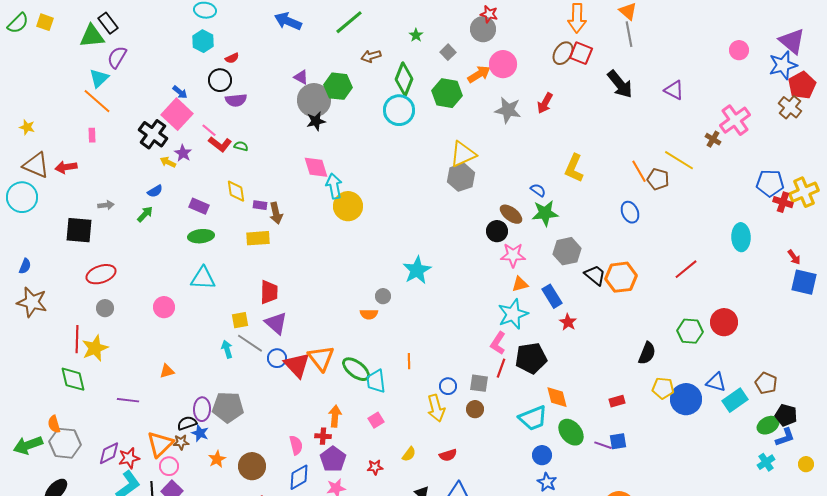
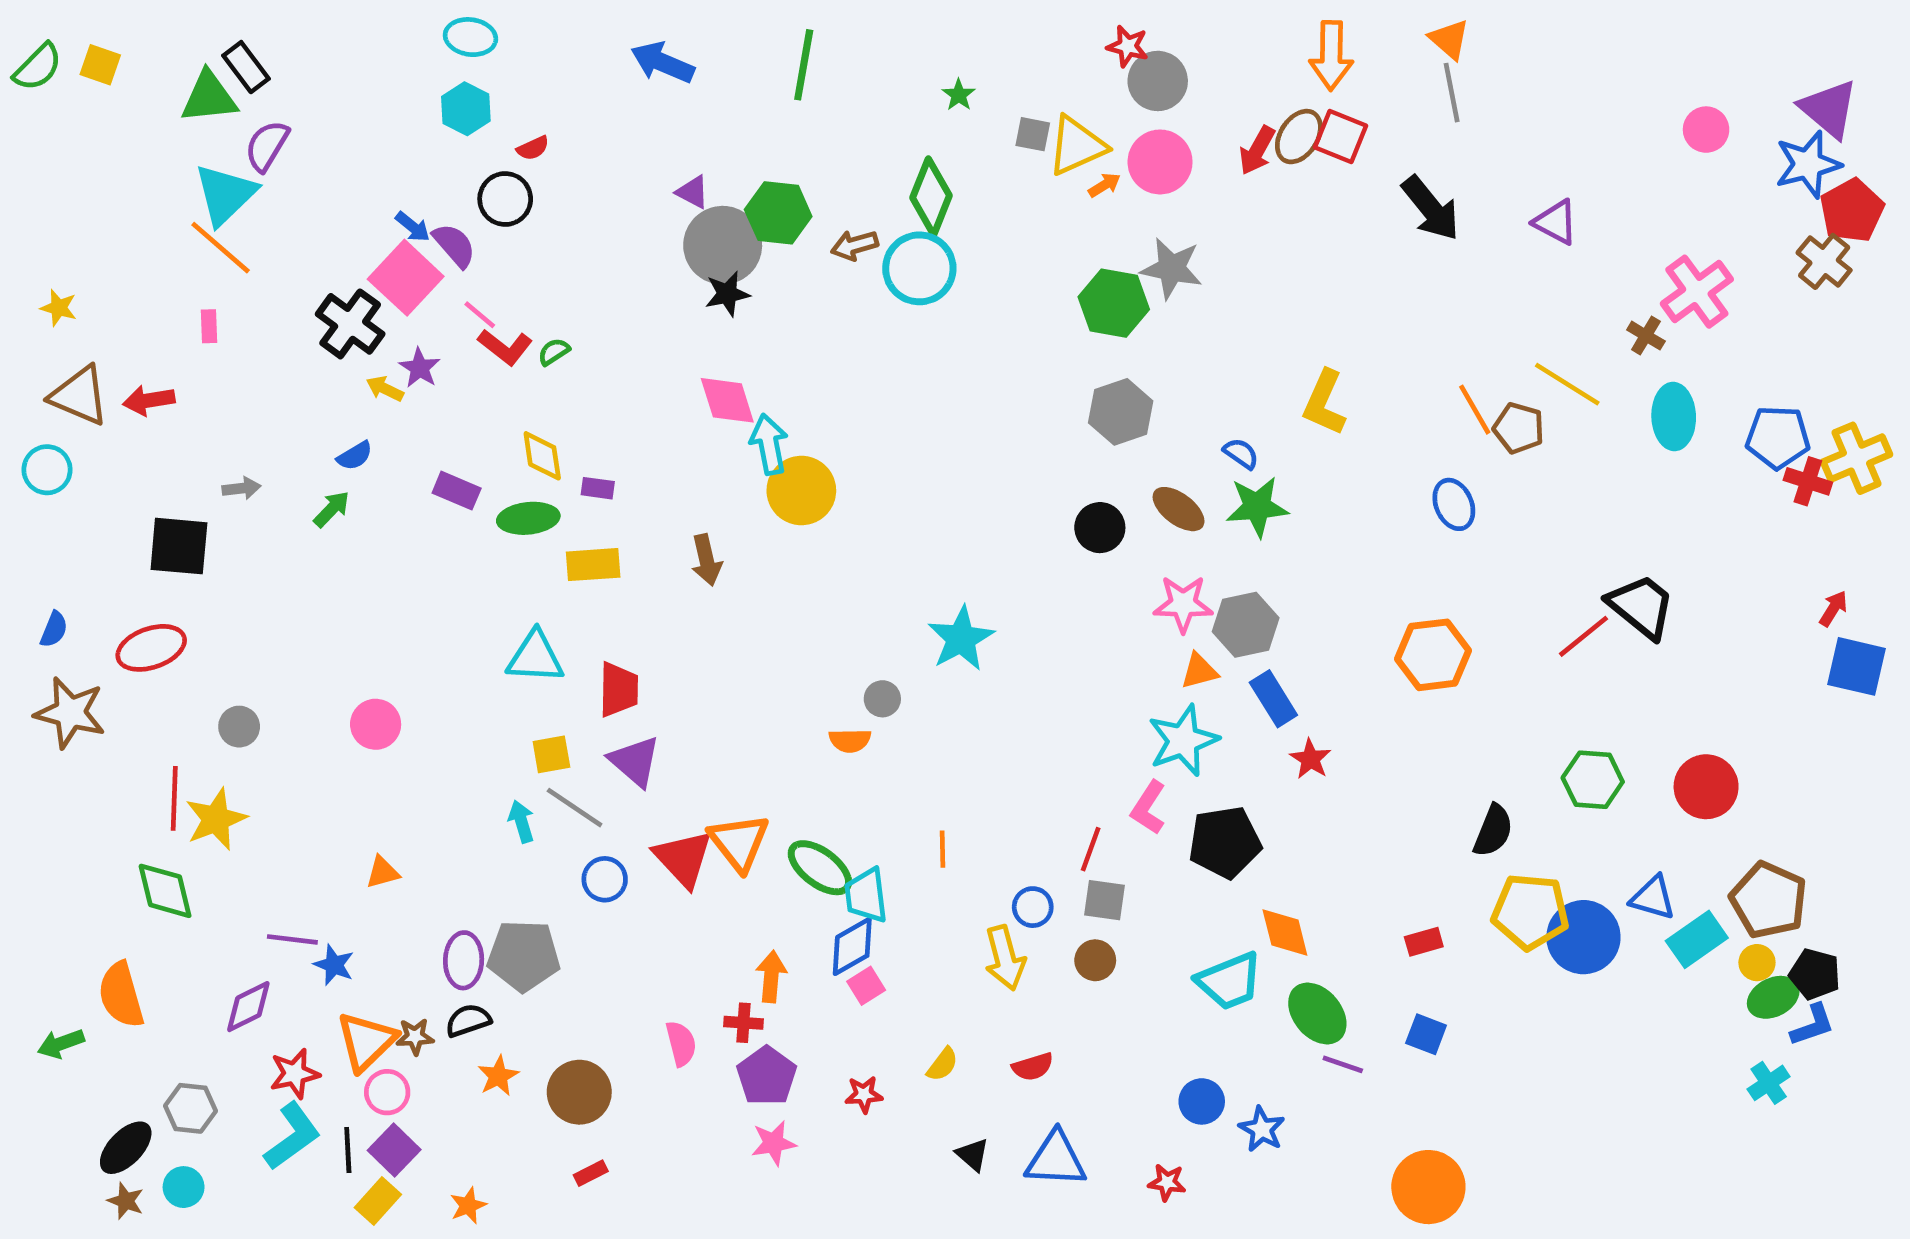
green line: (349, 22) -> (804, 65), turned -40
gray circle: (483, 29) -> (1158, 81), moved
gray square: (448, 52) -> (1033, 134), turned -35
brown arrow: (371, 56) -> (855, 245), moved
orange arrow: (479, 74) -> (1104, 185), size x0.6
cyan triangle: (99, 78) -> (225, 194), size x1.4
green hexagon: (447, 93) -> (1114, 303), moved
purple semicircle: (236, 100) -> (454, 245), moved, turned -125
red arrow: (545, 103) -> (1257, 150), moved
green semicircle: (241, 146) -> (554, 352), turned -48
yellow triangle: (463, 154) -> (1077, 146), moved
gray hexagon: (461, 177) -> (1121, 412), moved
cyan circle: (22, 197) -> (47, 470), size x0.7
brown arrow: (276, 213) -> (706, 560), moved
black circle: (497, 231) -> (1100, 528), moved
green ellipse: (201, 236) -> (528, 518), moved
cyan ellipse: (741, 237) -> (1674, 417), moved
gray hexagon: (567, 251) -> (1246, 625), moved
red arrow: (794, 257) -> (1833, 609), turned -112
red ellipse: (101, 274) -> (151, 648), moved
black trapezoid: (595, 275) -> (1641, 606), moved, size x1.4
cyan triangle: (203, 278) -> (535, 657), moved
red circle: (724, 322) -> (1706, 787), moved
blue circle: (277, 358) -> (605, 879), moved
red line: (501, 368) -> (1091, 849), moved
brown pentagon: (766, 383) -> (1769, 900), size x1.5
yellow pentagon: (663, 388) -> (1530, 912), size x1.5
black semicircle: (187, 423) -> (468, 1020), moved
orange semicircle: (54, 424) -> (121, 995), size x1.6
blue star: (200, 433) -> (334, 965), moved
blue square: (618, 441) -> (1426, 1034), turned 30
gray hexagon: (65, 443) -> (190, 1108), moved, size x0.7
green arrow: (28, 445) -> (61, 1044), size x0.7
purple line: (603, 445) -> (1343, 1064), moved
purple diamond: (109, 453) -> (248, 1007), moved
blue circle: (542, 455) -> (1202, 1101), moved
yellow circle: (806, 464) -> (1757, 963), moved
blue diamond: (299, 477) -> (852, 946), moved

